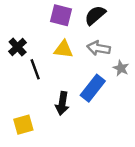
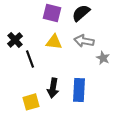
blue rectangle: (93, 88) -> (79, 90), moved, turned -35
yellow square: (23, 125) -> (31, 102), moved

